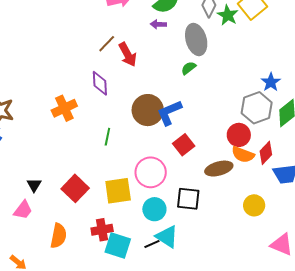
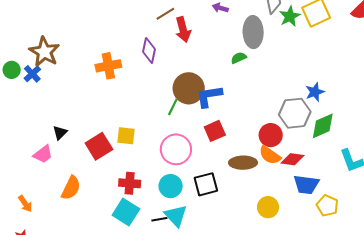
green line: (107, 137) -> (173, 107), moved
red diamond: (266, 153) -> (293, 159), turned 40
yellow square: (118, 191) -> (126, 136), moved, size x0.7
black square: (188, 199) -> (206, 184), turned -35
red cross: (102, 230) -> (130, 183), moved

